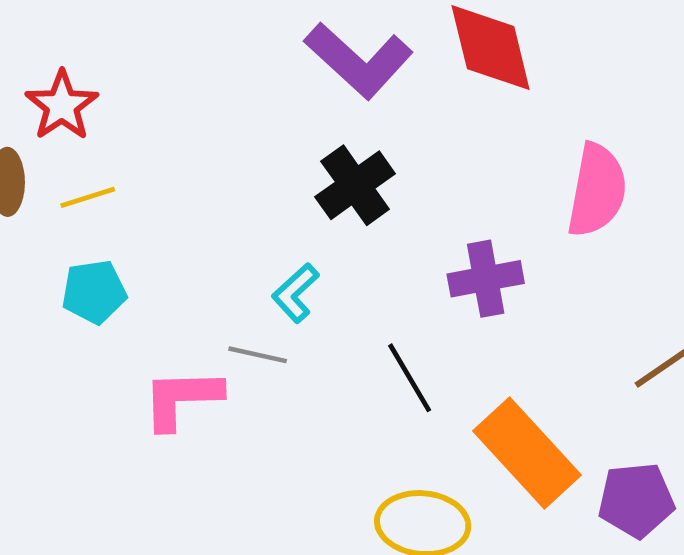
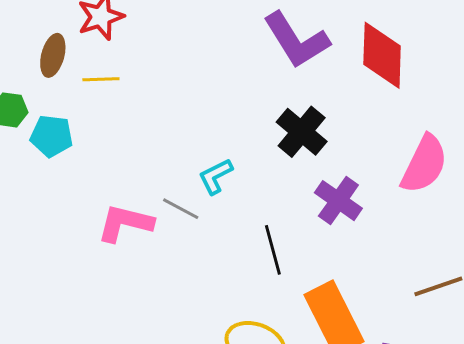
black cross: (355, 185) -> (302, 132), moved, turned -30
purple cross: (486, 279) -> (338, 201), turned 30
cyan pentagon: (94, 292) -> (52, 136), moved

